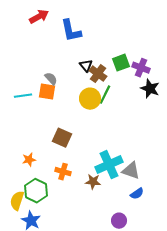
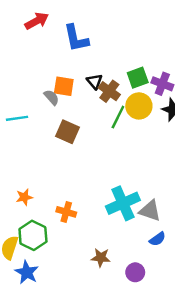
orange square: (47, 92) -> (64, 86), moved
yellow circle: (90, 99) -> (139, 106), moved
brown square: (62, 138) -> (67, 132), moved
brown star: (93, 182) -> (101, 258), moved

